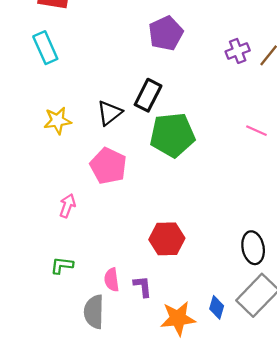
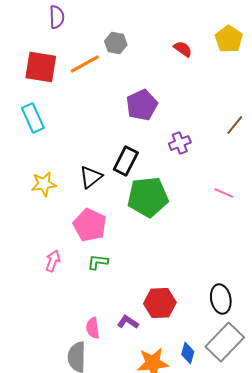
purple cross: (238, 51) -> (180, 143), moved
red hexagon: (167, 239) -> (160, 303), moved
green L-shape: (62, 265) -> (98, 262), moved
purple L-shape: (143, 286) -> (128, 322), moved, turned -50

